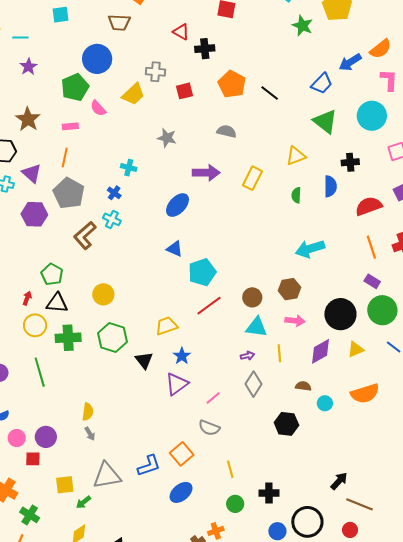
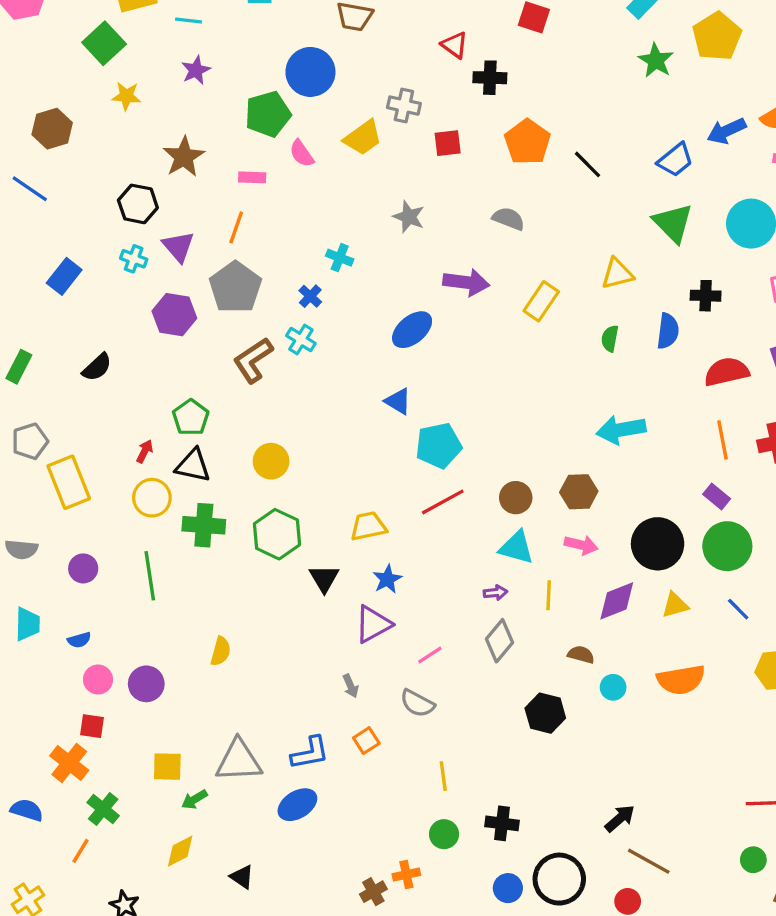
gray arrow: (90, 434) -> (351, 686), moved
orange square: (182, 454) -> (366, 741), size x0.7
red square: (33, 459) -> (92, 726), moved
blue ellipse: (181, 492) -> (297, 805), moved

